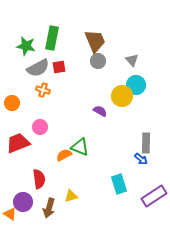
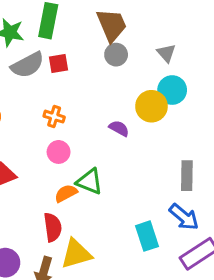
orange cross: (43, 90) -> (54, 117), moved
pink circle: (40, 127) -> (59, 152), moved
blue arrow: (141, 159) -> (184, 217), moved, size x1.5
red semicircle: (39, 179) -> (53, 227), moved
yellow triangle: (71, 196) -> (76, 254), size x1.6

